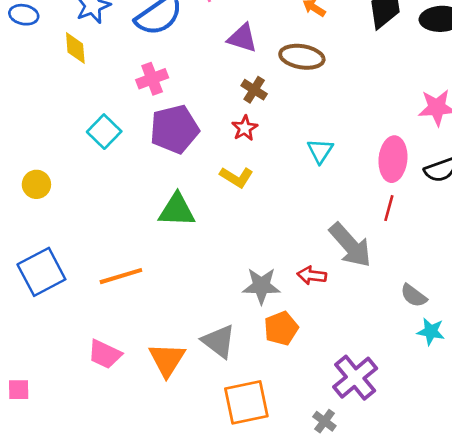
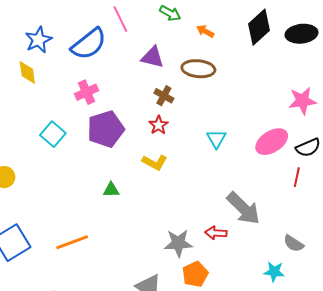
pink ellipse: (393, 159) -> (272, 142), turned 56
red line: (389, 208) -> (297, 177), moved
green triangle: (177, 210) -> (111, 190), size x0.6
cyan star: (431, 331) -> (274, 272), moved

